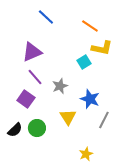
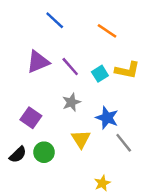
yellow L-shape: (102, 48) -> (127, 70), moved
purple line: (35, 77) -> (70, 67), moved
gray line: (104, 120) -> (124, 143), turned -66

